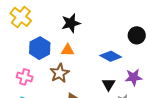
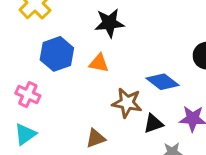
brown star: (60, 73) -> (127, 103), moved, turned 30
black triangle: (109, 84) -> (153, 124), turned 32

